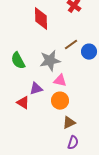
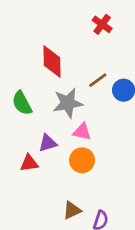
red diamond: (41, 19) -> (52, 62), moved
red triangle: (23, 103) -> (29, 163), turned -40
brown triangle: (69, 123) -> (72, 210), moved

